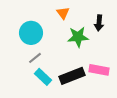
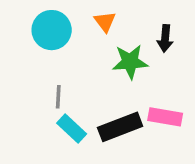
cyan circle: (31, 33) -> (52, 30), moved
gray line: (35, 58) -> (58, 97), turned -48

